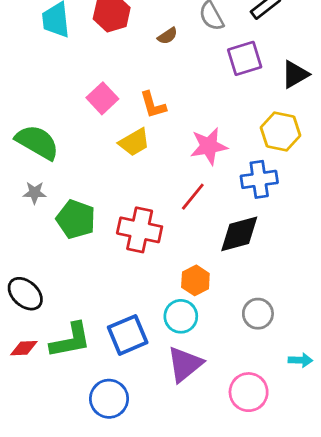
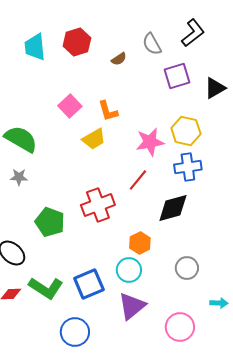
yellow hexagon: (281, 132) -> (186, 131), moved
green pentagon: (76, 219) -> (50, 222), moved
red cross: (140, 230) -> (98, 205), turned -32
green L-shape: (70, 340) -> (46, 288), turned 44

